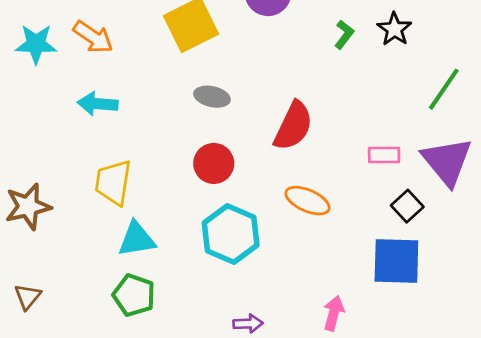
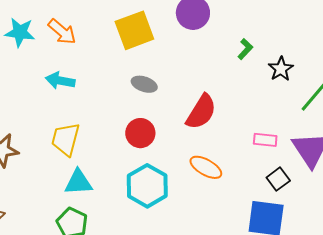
black star: (394, 29) -> (281, 69), moved

